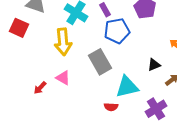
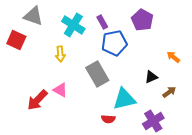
yellow arrow: (63, 42) -> (60, 54), size x0.6
red arrow: (40, 88) -> (37, 100), size x1.6

